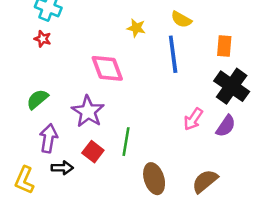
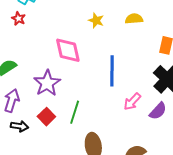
yellow semicircle: (181, 19) -> (134, 19), turned 138
blue line: (173, 54) -> (112, 71), moved

